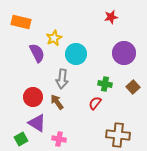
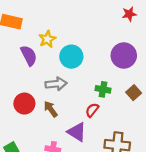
red star: (111, 17) -> (129, 14), moved
gray arrow: (62, 79) -> (56, 84), turned -102
purple triangle: (37, 123) -> (77, 132), moved

